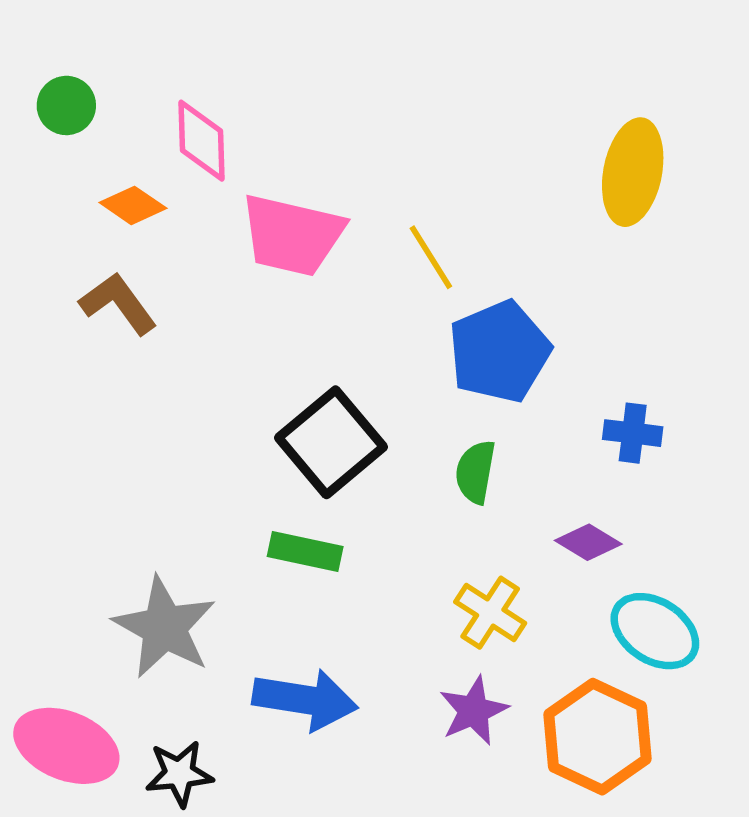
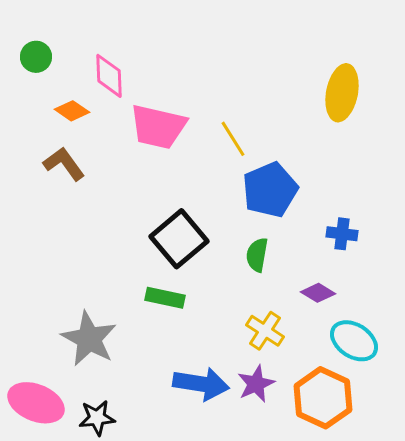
blue arrow: (305, 700) -> (201, 384), moved

